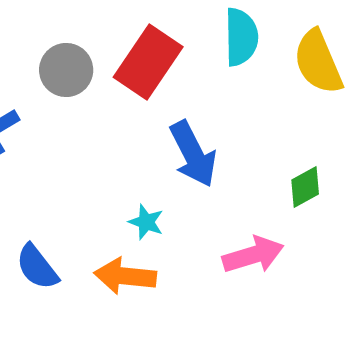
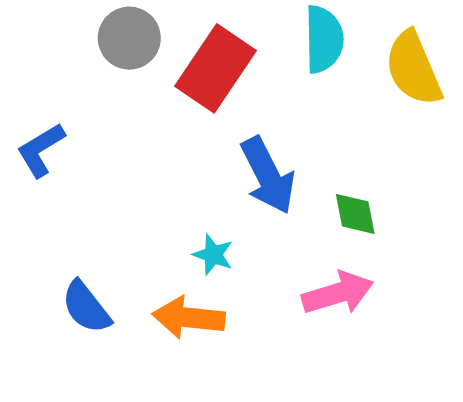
gray circle: (66, 70) -> (129, 38), moved
green diamond: (305, 187) -> (355, 214), moved, turned -72

